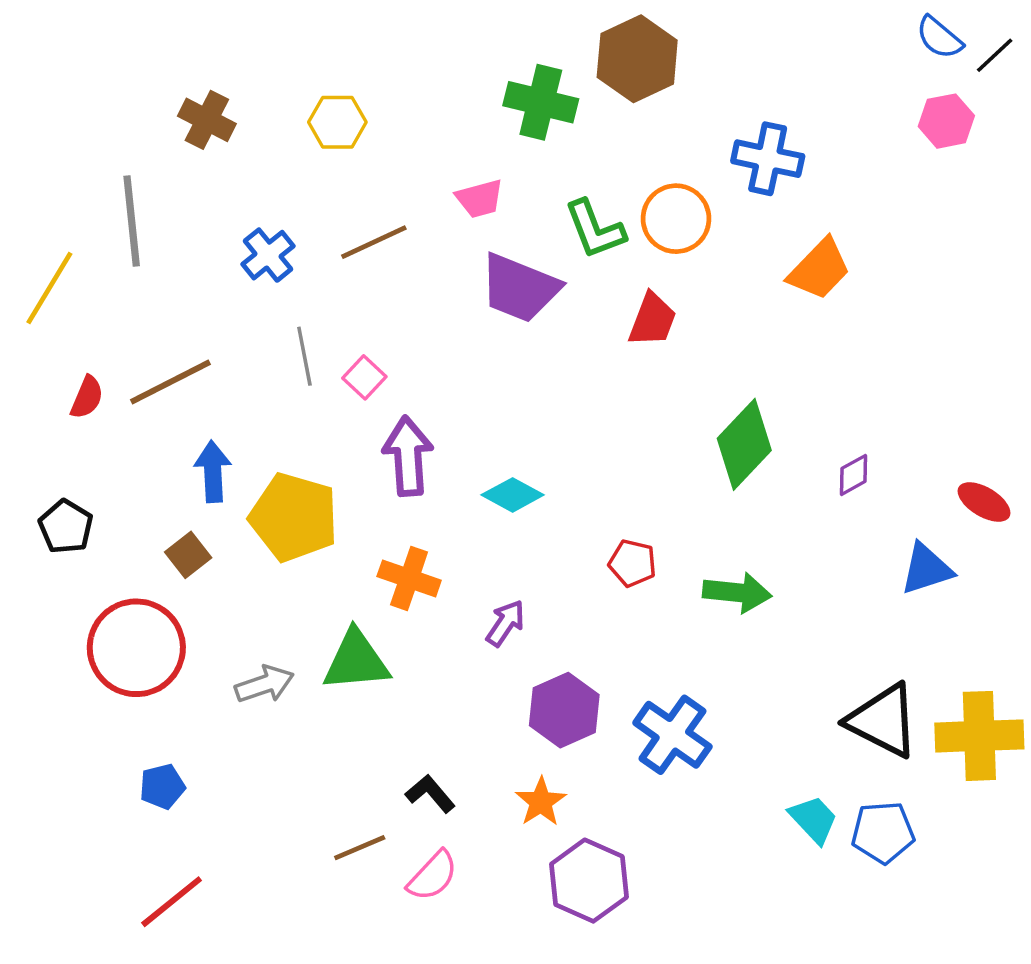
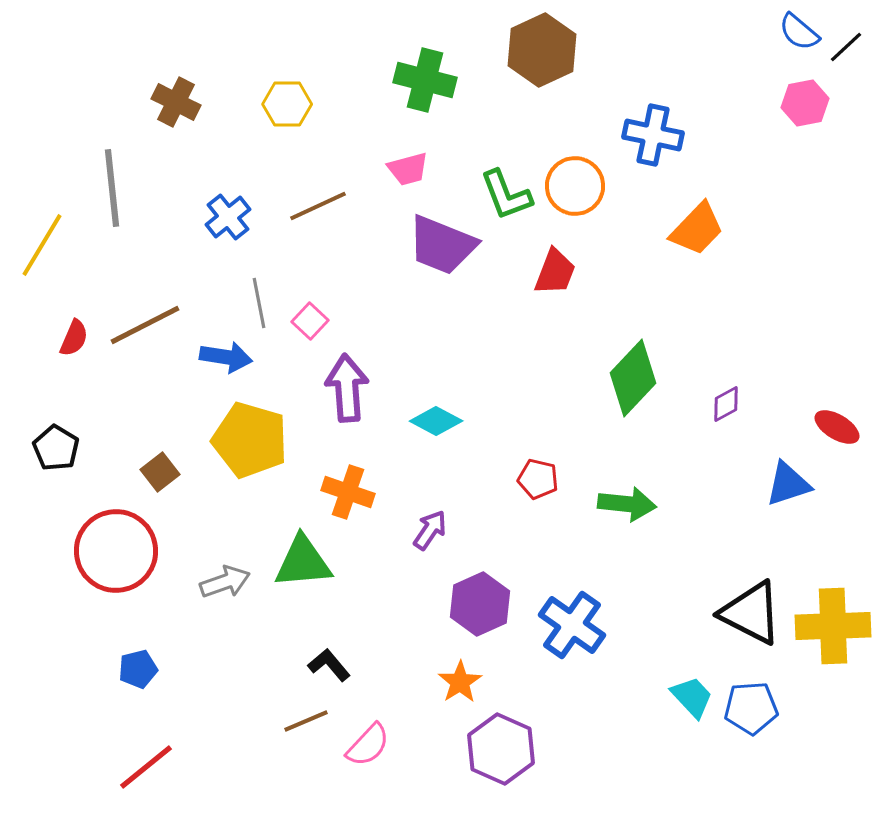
green cross: (541, 102) -> (425, 80), moved
blue arrow: (213, 471) -> (226, 357), moved, turned 102
black L-shape: (430, 794) -> (329, 665), moved

